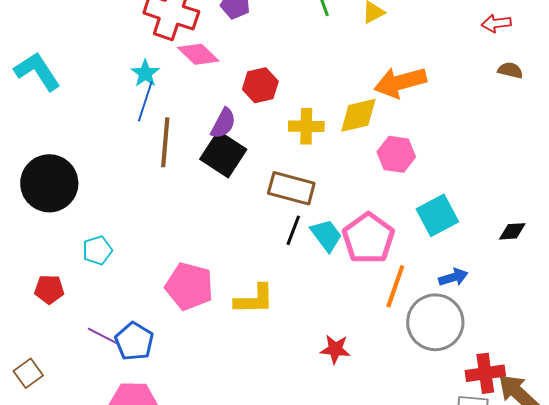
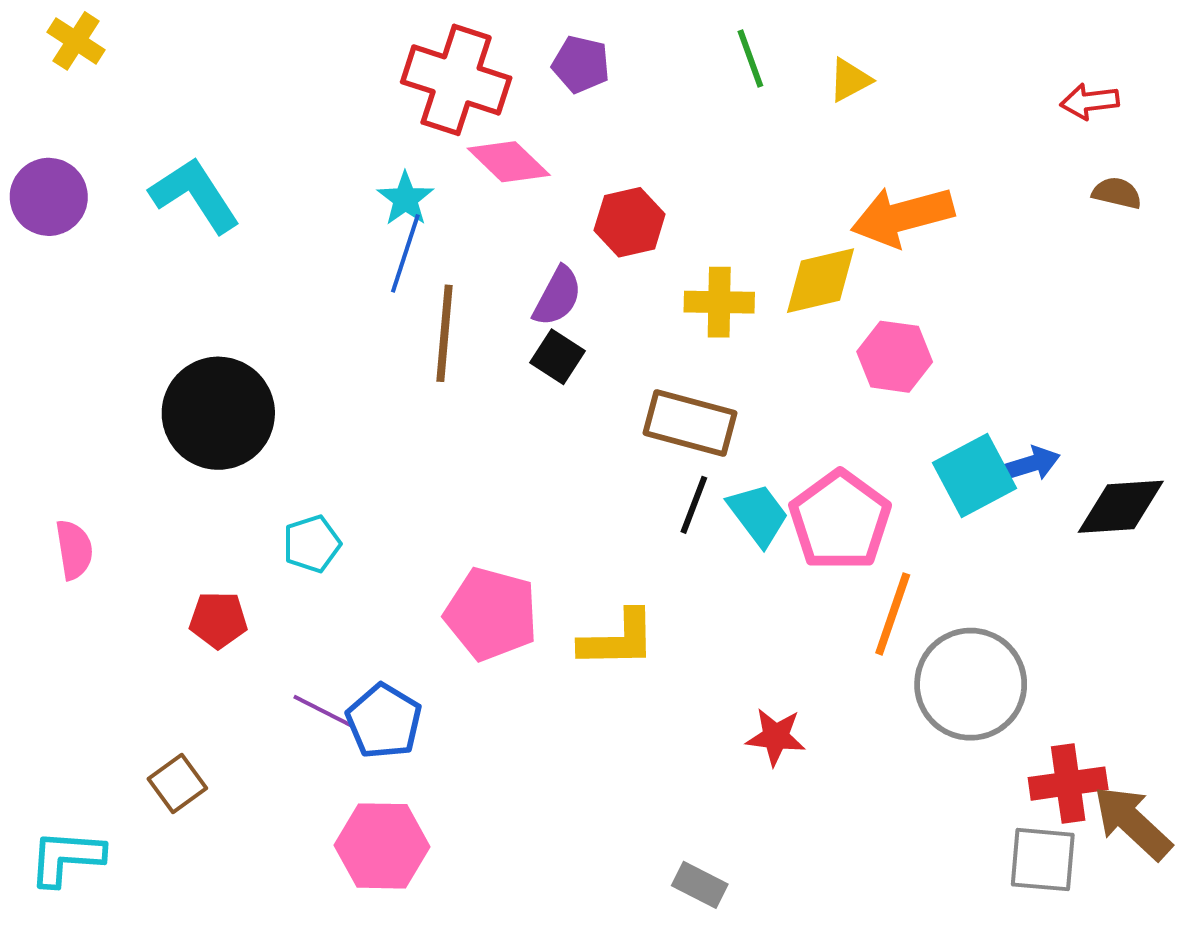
black square: (223, 154) -> (557, 357), size x0.6
black diamond: (512, 231) -> (1121, 507), size x1.6
blue arrow: (453, 277) -> (1031, 464), moved

